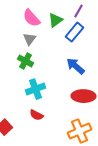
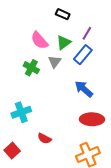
gray triangle: (29, 39) -> (55, 62), moved
green cross: (25, 61) -> (31, 68), moved
cyan cross: (35, 89) -> (21, 112), moved

